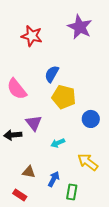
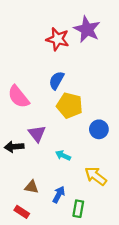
red star: (32, 36) -> (58, 39), moved
cyan arrow: (58, 143) -> (63, 155), turned 48

